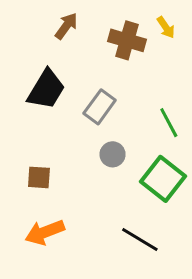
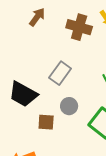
black trapezoid: (46, 89) -> (23, 94), moved, turned 88
brown square: (39, 177) -> (46, 122), moved

